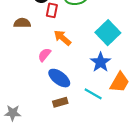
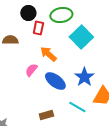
cyan square: (108, 33) -> (81, 37), moved
blue ellipse: (59, 78) -> (55, 81), moved

